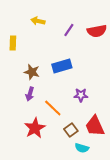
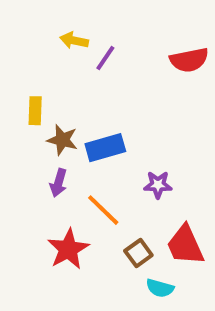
purple line: (69, 30) -> (105, 58), moved
yellow rectangle: (13, 43) -> (35, 111), moved
blue rectangle: (62, 66) -> (105, 148), moved

